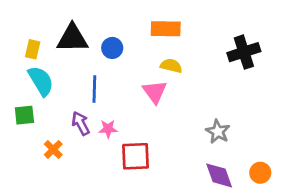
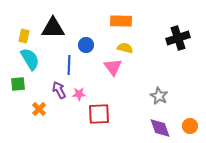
blue circle: (112, 48) -> (86, 45), moved

